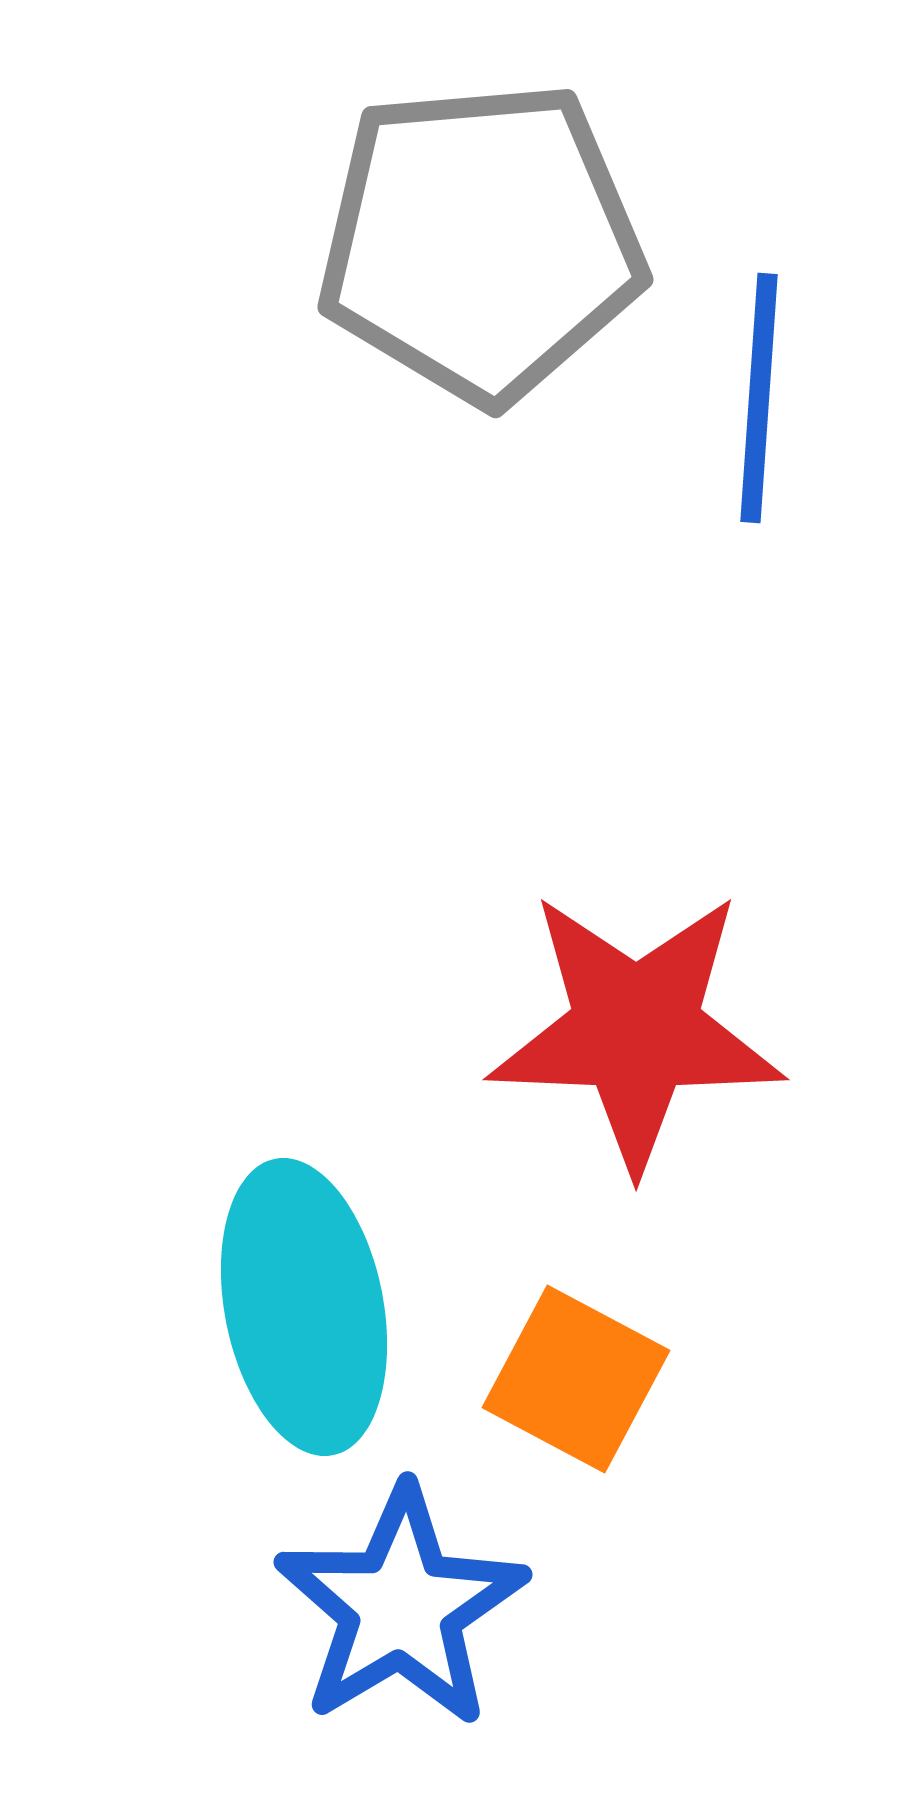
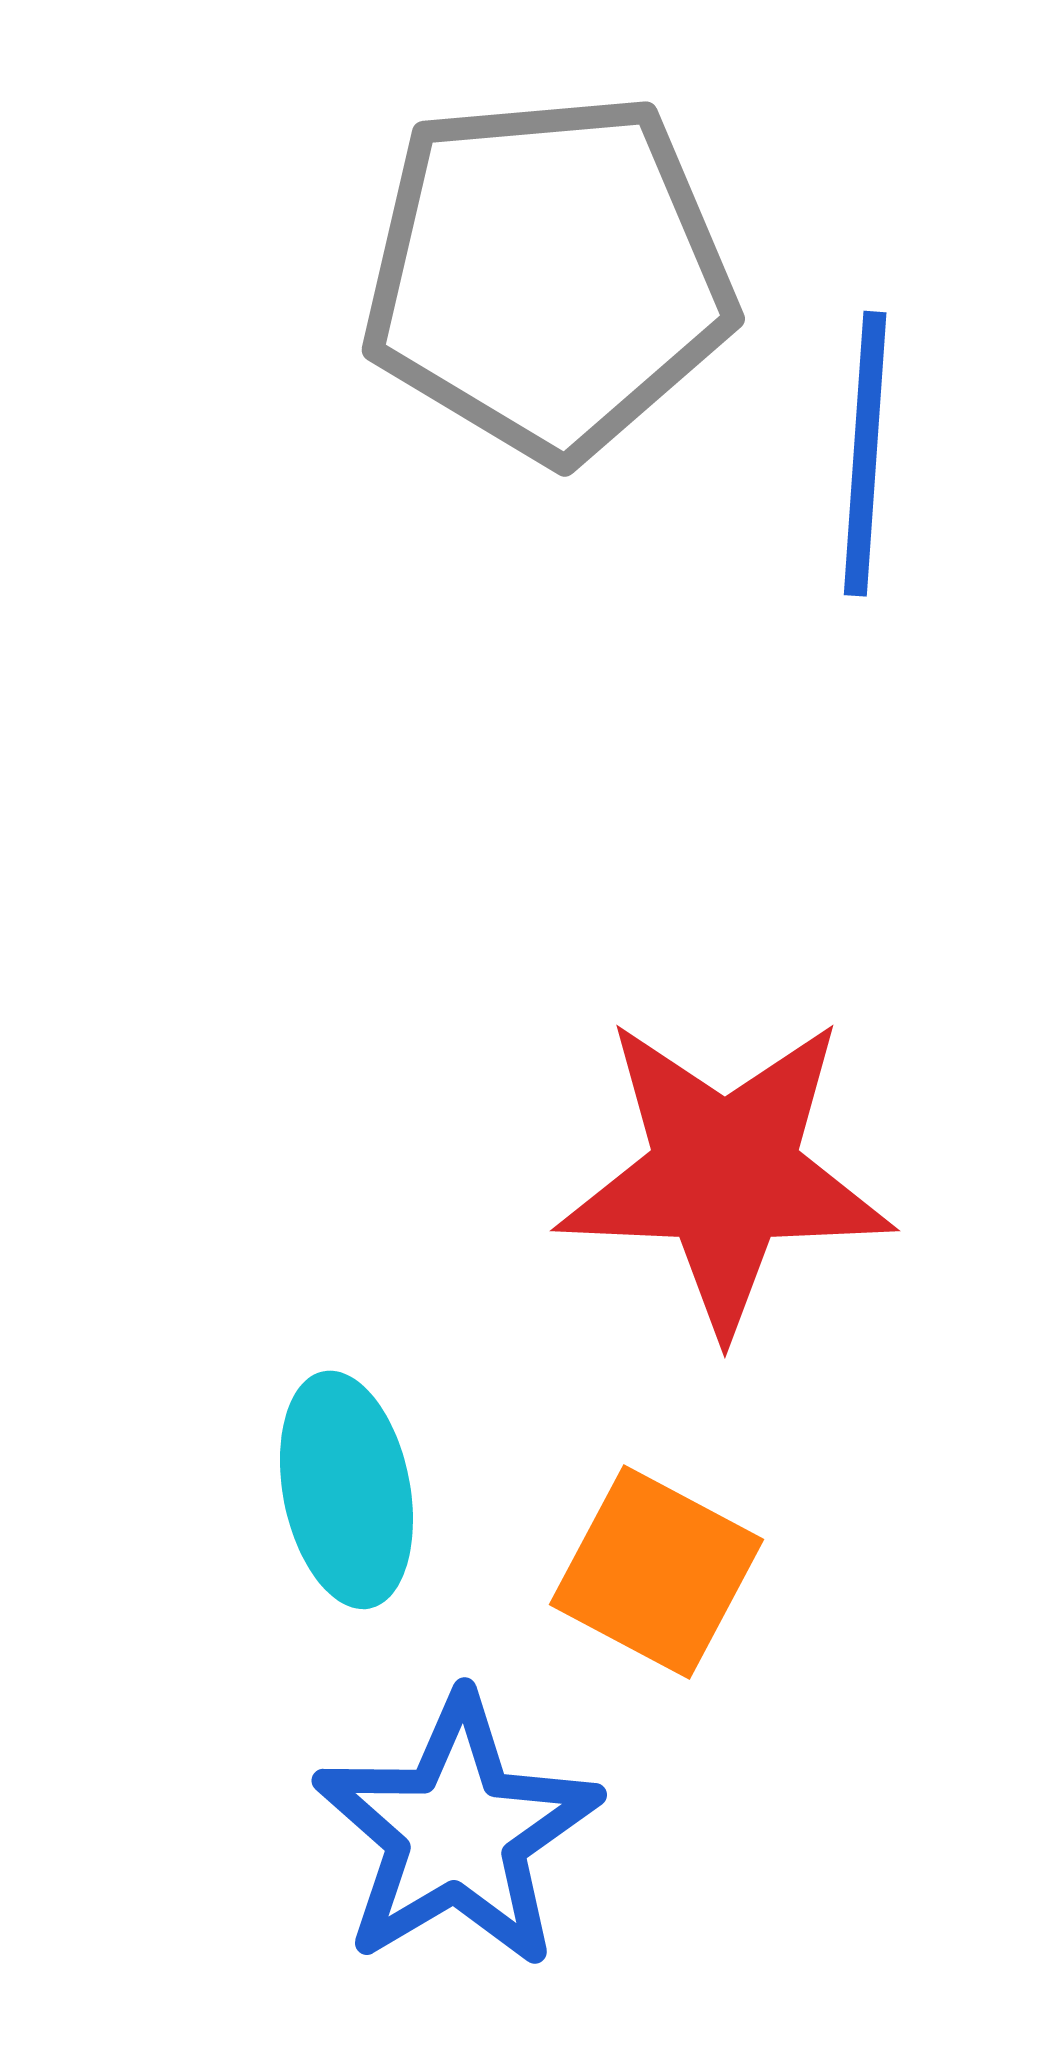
cyan ellipse: (304, 1307) -> (346, 1490), size x0.7

